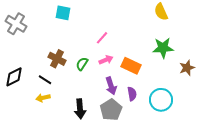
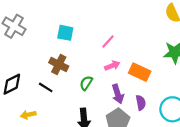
cyan square: (63, 13) -> (65, 33), moved
green semicircle: (82, 64) -> (86, 83), moved
yellow arrow: (43, 98) -> (28, 115), moved

